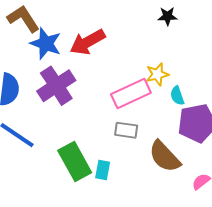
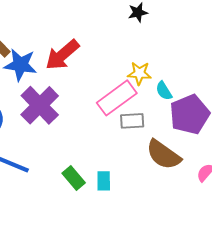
yellow star: (157, 74) -> (139, 73), turned 30
gray rectangle: (126, 130) -> (132, 121), moved
green rectangle: (75, 161) -> (74, 178), size x0.6

